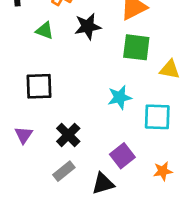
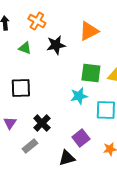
green square: (136, 47) -> (91, 73), moved
gray rectangle: (64, 171) -> (30, 146), moved

